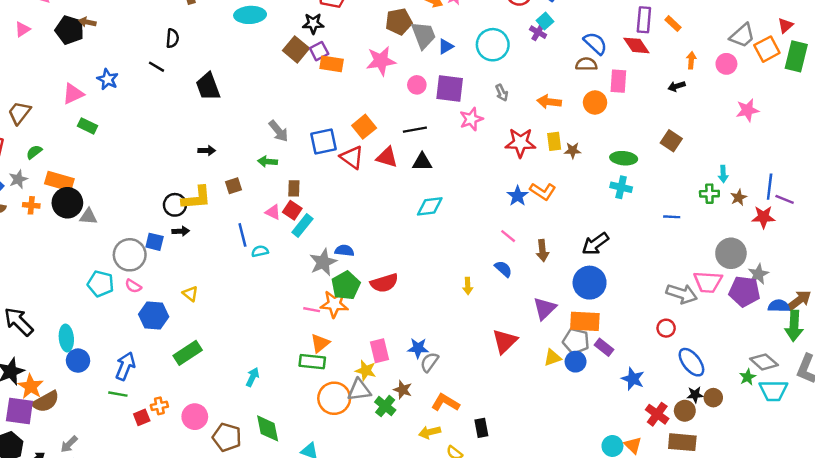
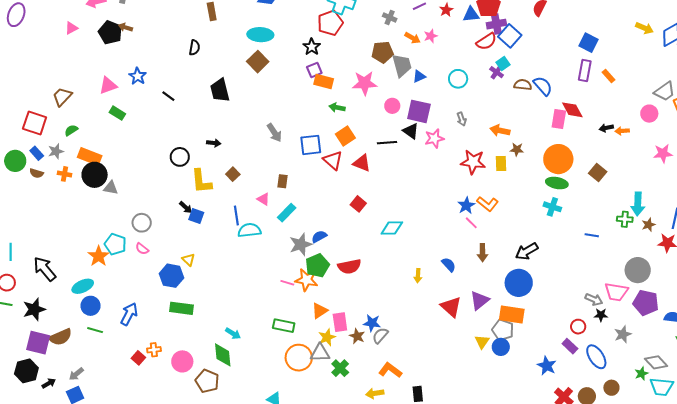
black star: (313, 23) -> (312, 47), turned 30
cyan circle: (493, 45) -> (458, 79), size x0.7
red diamond: (636, 45) -> (572, 110), moved
brown square: (296, 49) -> (258, 62), moved
orange arrow: (691, 60) -> (622, 131), moved, turned -104
brown semicircle: (586, 64) -> (523, 85), moved
black line: (157, 67) -> (168, 96), moved
orange circle: (595, 102) -> (558, 159), moved, size x1.5
brown star: (573, 150) -> (517, 149), moved
green arrow: (268, 162) -> (337, 107), moved
black triangle: (422, 162) -> (411, 131), moved, turned 30
cyan arrow: (723, 174) -> (638, 204), size x1.6
brown square: (233, 186) -> (233, 174), turned -32
yellow L-shape: (196, 198) -> (201, 181), turned 84
black circle: (175, 205) -> (180, 157), moved
cyan diamond: (430, 206) -> (392, 228), moved
red square: (292, 210) -> (358, 204), moved
black arrow: (181, 231) -> (186, 207), turned 40
pink line: (508, 236) -> (471, 223), moved
blue square: (155, 242) -> (196, 216), moved
cyan semicircle: (260, 251) -> (249, 230), size x1.6
blue semicircle: (344, 251) -> (319, 237), turned -42
gray circle: (130, 255) -> (142, 223), size x0.7
gray star: (758, 274) -> (623, 334), moved
gray arrow: (682, 294) -> (594, 299), size x0.7
blue hexagon: (154, 316) -> (171, 276), moved
cyan ellipse: (66, 338) -> (83, 286), turned 65
red triangle: (505, 341) -> (451, 307), moved, turned -40
orange triangle: (320, 343) -> (320, 311), moved
purple rectangle: (604, 347) -> (570, 346), moved
green rectangle: (188, 353) -> (182, 308), turned 35
yellow triangle: (552, 358) -> (482, 342), turned -42
yellow star: (366, 371) -> (327, 337), turned 30
cyan arrow: (252, 377) -> (233, 334), turned 91
orange star: (31, 386) -> (99, 256), moved
brown star: (403, 390) -> (357, 336), moved
green line: (118, 394) -> (95, 330), moved
black star: (695, 395) -> (601, 315), moved
red square: (142, 417) -> (138, 358), turned -32
green diamond: (268, 428) -> (223, 355), moved

